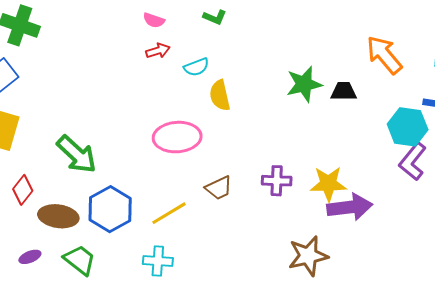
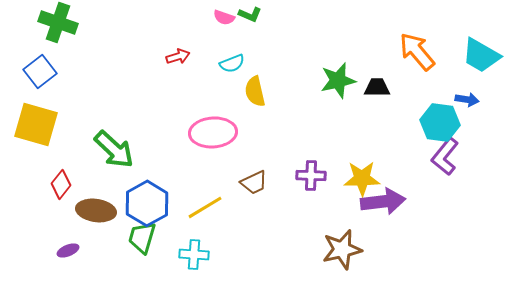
pink semicircle: (154, 20) -> (224, 17), moved
red arrow: (158, 51) -> (178, 56), moved
green trapezoid: (80, 260) -> (142, 237), moved, turned -112

